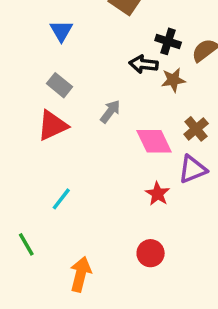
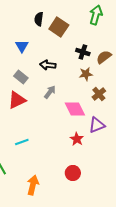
black arrow: (144, 64) -> (48, 65), moved
brown cross: (196, 129) -> (99, 94), moved
cyan line: (61, 199) -> (22, 142), turned 32

